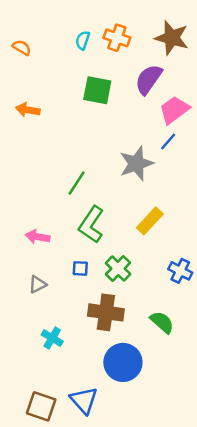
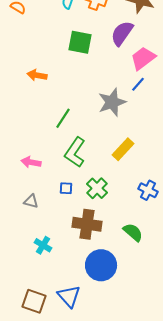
orange arrow: (28, 110) -> (37, 75), moved
gray triangle: (38, 284) -> (31, 201), turned 42

